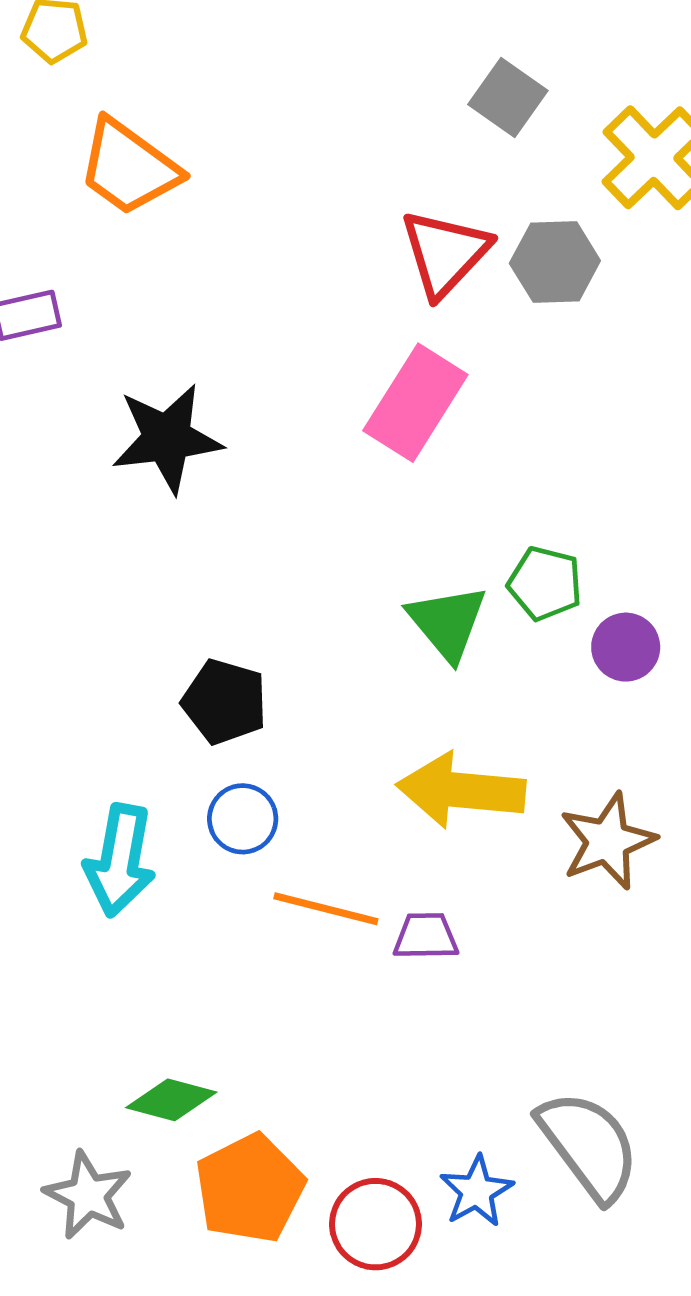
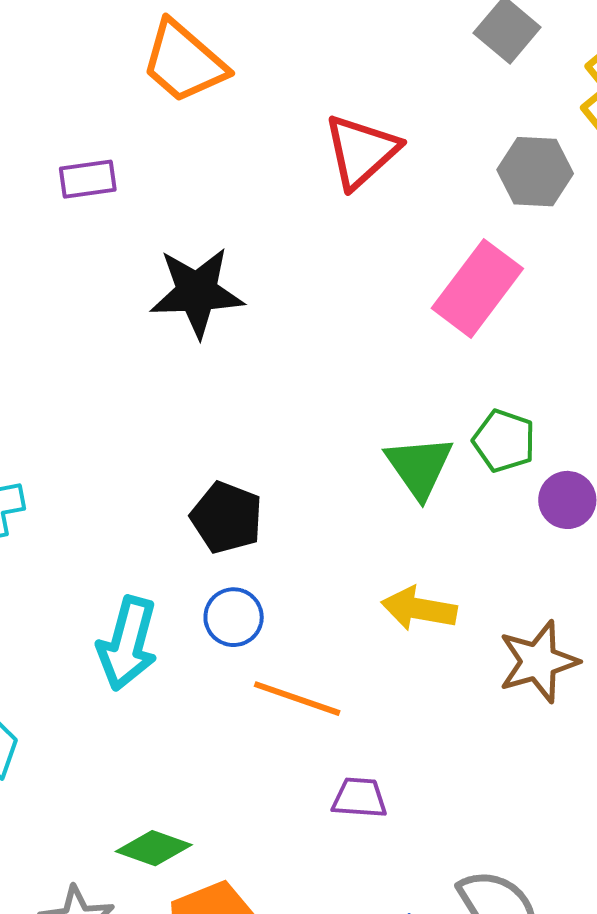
red triangle: (445, 253) -> (361, 151), moved
pink rectangle: (415, 403) -> (477, 288), moved
yellow arrow: (461, 790) -> (419, 609), size x0.7
purple trapezoid: (426, 936) -> (359, 798), moved

